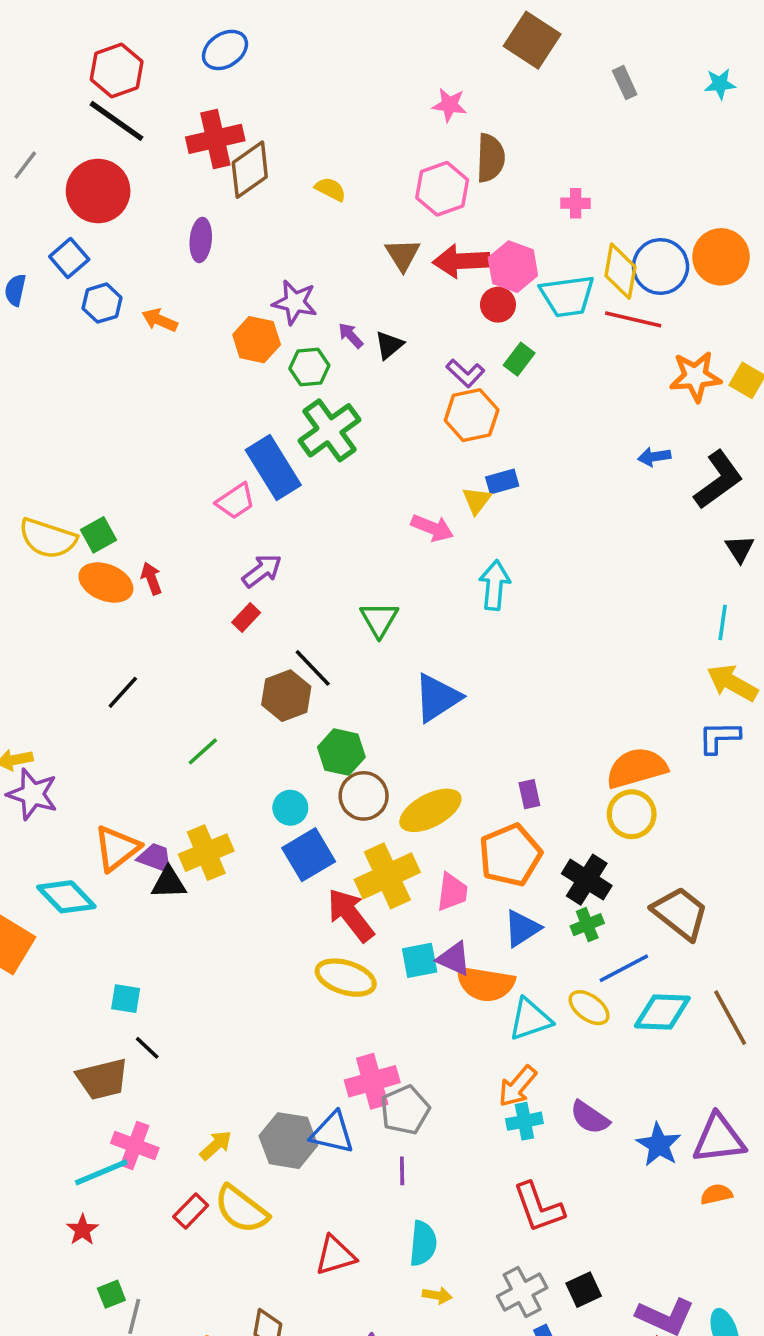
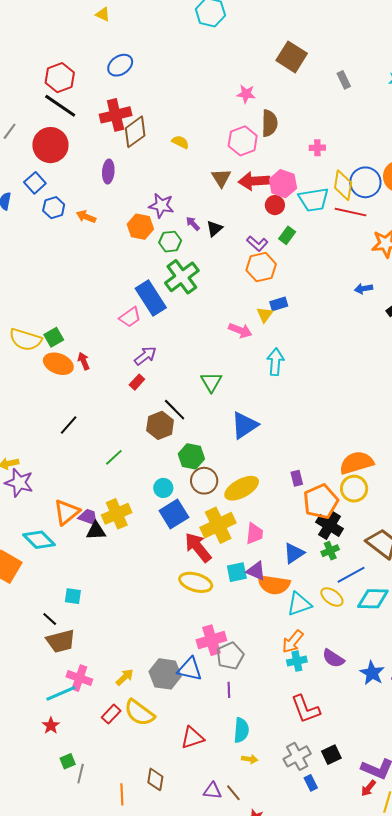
orange pentagon: (510, 855) -> (321, 502), moved
black line: (147, 1048) -> (50, 619), moved

